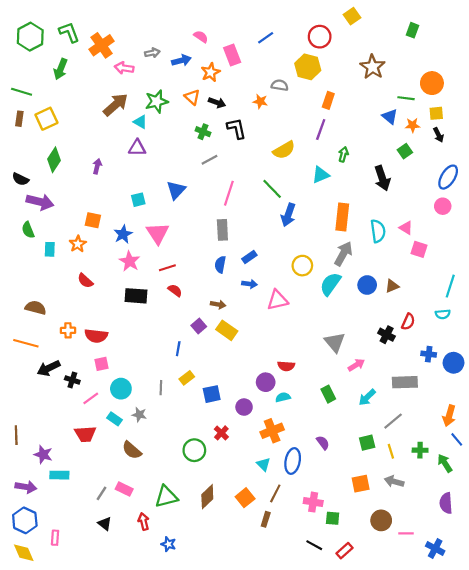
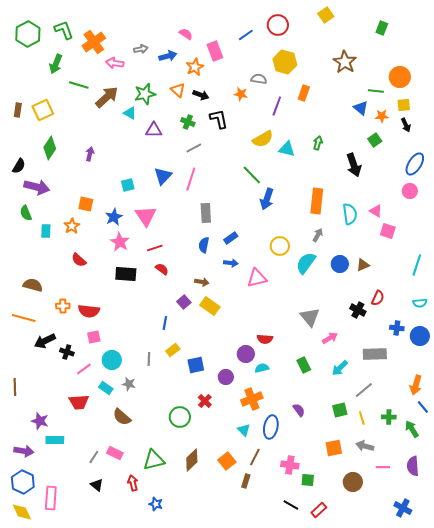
red circle: (320, 37) -> (278, 25), moved
green line: (22, 92) -> (79, 85), moved
purple line: (321, 130) -> (277, 106), moved
purple triangle: (137, 148) -> (154, 130), moved
cyan triangle: (321, 175) -> (287, 149), moved, turned 36
black semicircle: (21, 179) -> (19, 166), turned -84
pink line: (229, 193) -> (191, 179), moved
gray arrow: (343, 254) -> (318, 235), size x0.6
cyan semicircle: (443, 314) -> (420, 303), moved
brown line: (16, 435) -> (15, 387), moved
pink line: (406, 533) -> (383, 467), moved
pink rectangle: (55, 538) -> (51, 498), size x1.6

